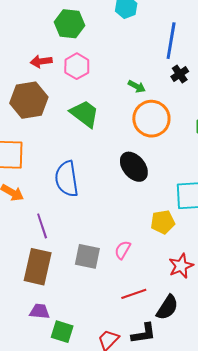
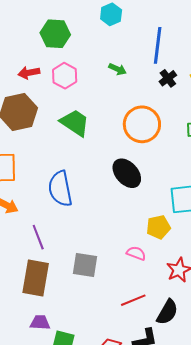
green arrow: (137, 86) -> (117, 69), moved
pink semicircle: (123, 250) -> (136, 253), moved, turned 84

